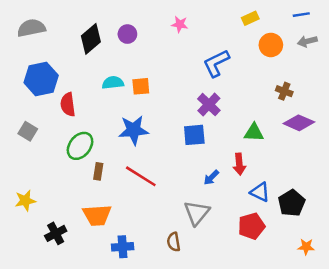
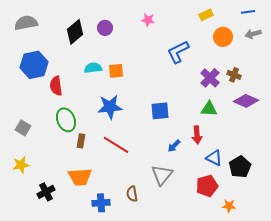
purple cross: (209, 105) -> (210, 78), moved
gray square: (28, 131) -> (23, 128), moved
green ellipse: (80, 146) -> (66, 120), turned -60
brown semicircle: (174, 242) -> (132, 194), moved
orange star: (306, 247) -> (229, 206), moved

